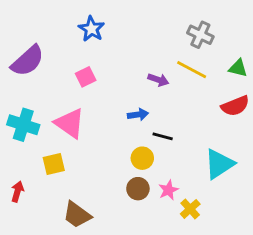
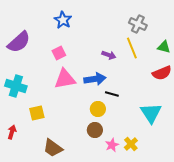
yellow line: (192, 70) -> (132, 48), turned 40
blue arrow: (138, 115) -> (95, 79), size x1.5
pink triangle: (70, 123) -> (65, 79), moved, turned -45
cyan triangle: (219, 164) -> (151, 113), turned -30
pink star: (168, 190) -> (112, 145), moved

